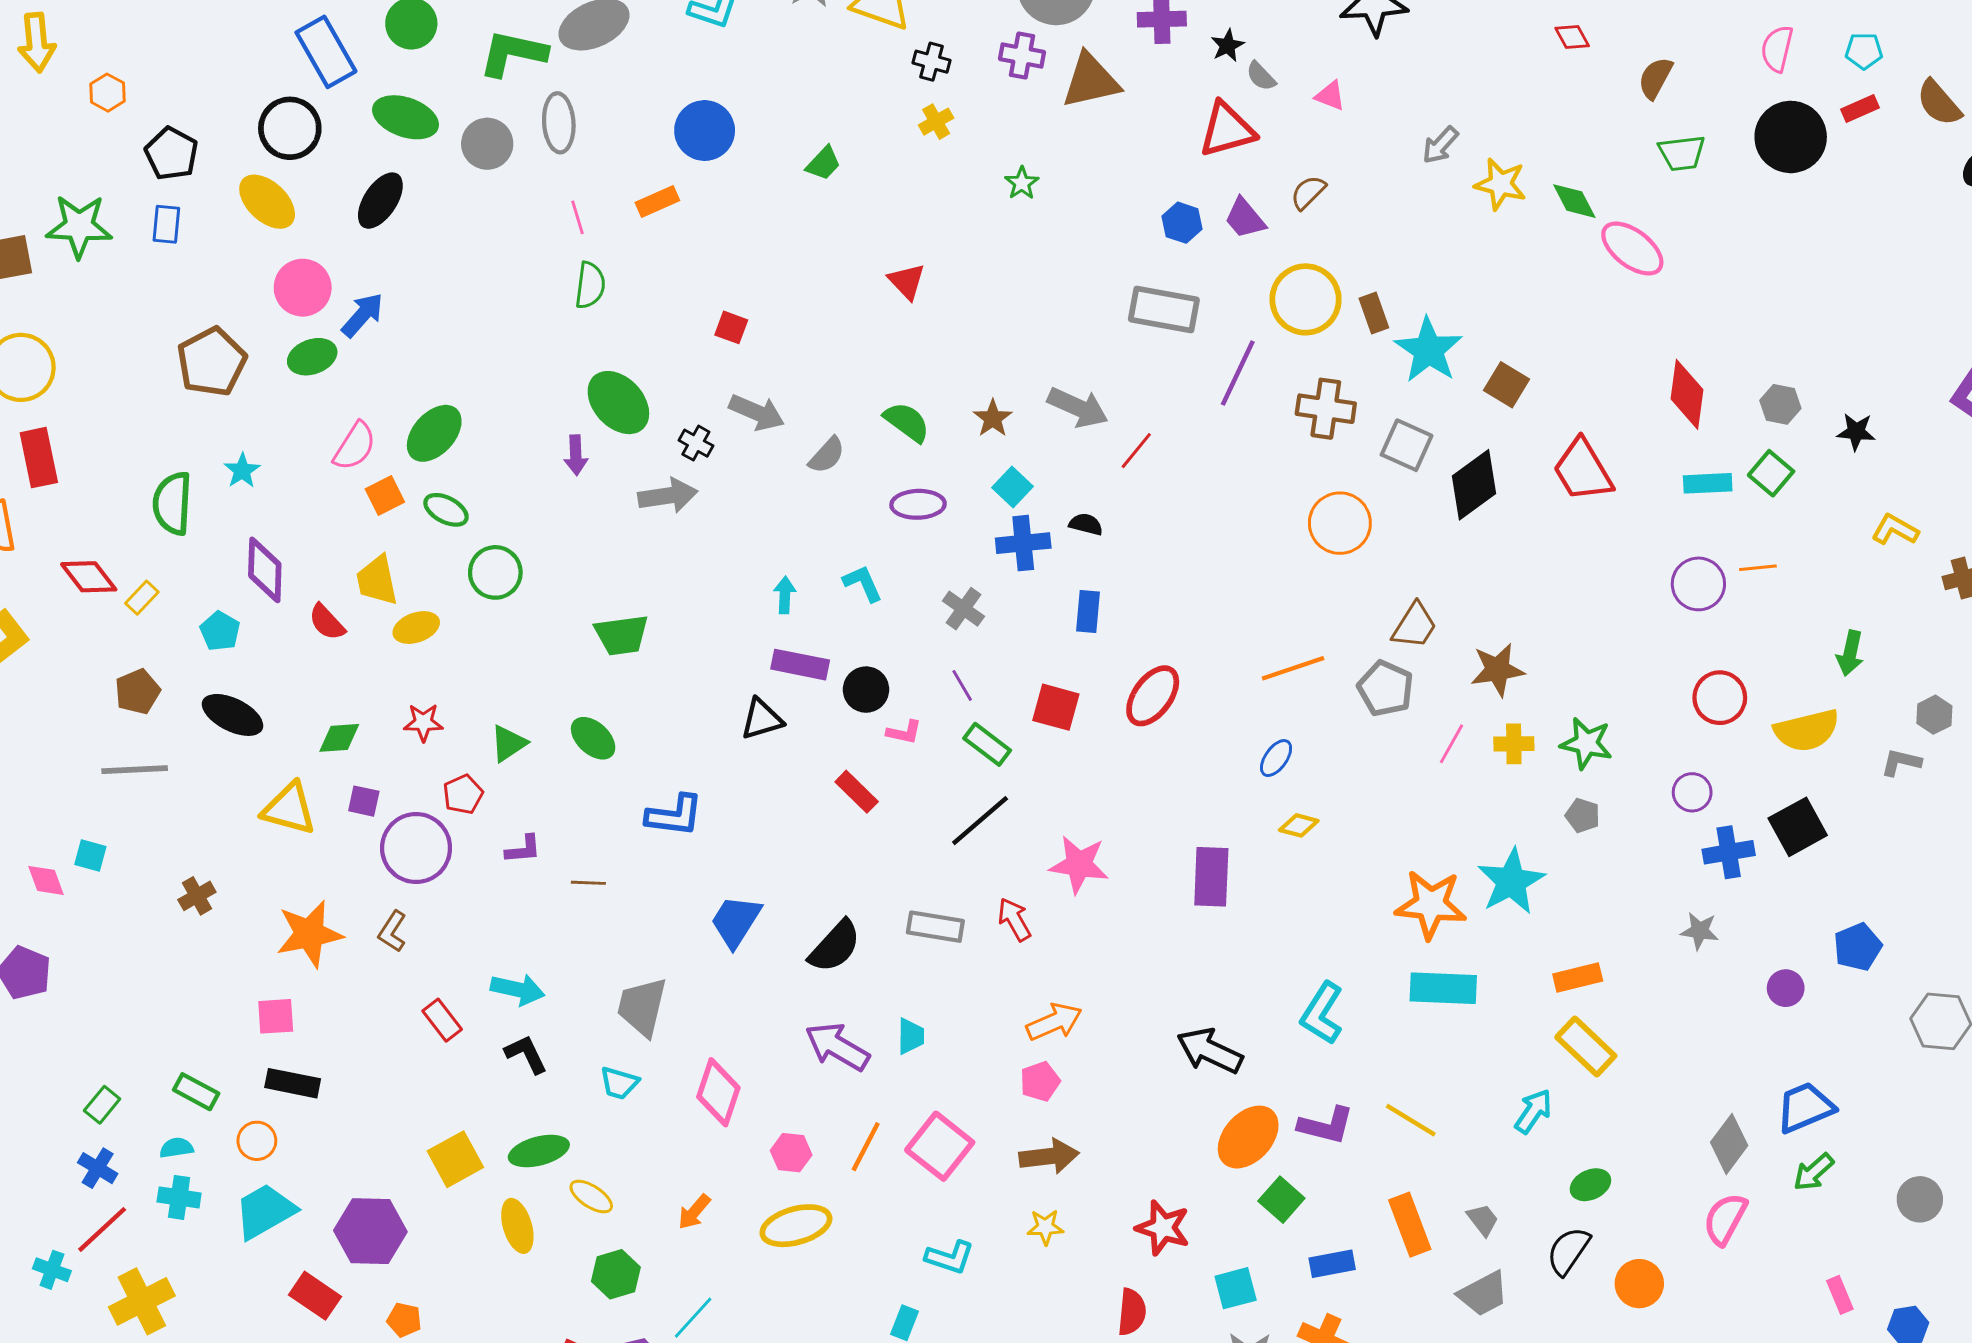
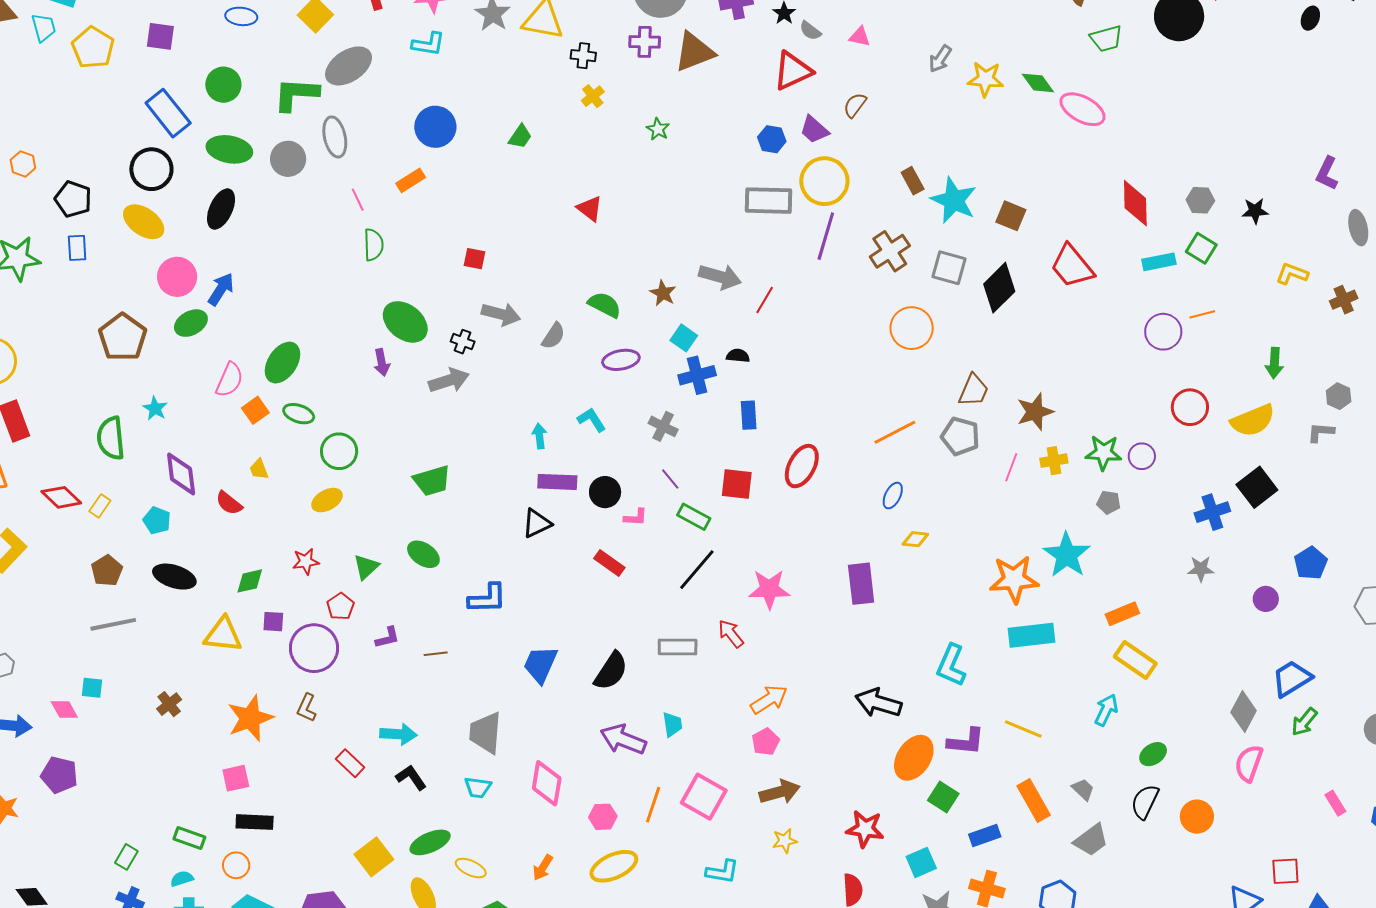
yellow circle: (1306, 299) -> (824, 181), moved
brown cross: (1326, 409) -> (890, 251), turned -33
yellow trapezoid: (377, 580) -> (259, 469), size x0.6
yellow ellipse: (416, 628) -> (327, 500), moved
purple circle: (1692, 792) -> (1142, 456), moved

